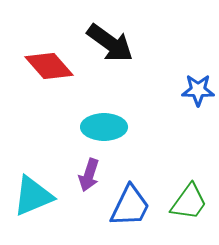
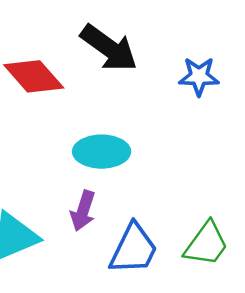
blue star: (198, 90) -> (199, 76), moved

